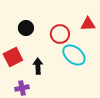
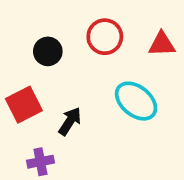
red circle: (60, 34) -> (105, 37), moved
black arrow: (38, 66) -> (70, 121), turned 35

